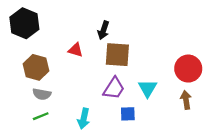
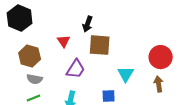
red triangle: (76, 50) -> (64, 41), turned 40
purple trapezoid: (114, 88) -> (76, 69), moved

